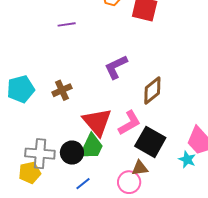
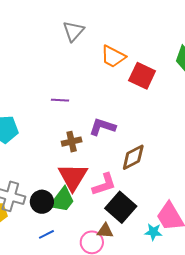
purple line: (67, 24) -> (60, 100), moved
purple L-shape: (116, 67) -> (102, 127), turned 32
brown cross: (62, 90) -> (72, 142), moved
cyan star: (187, 159) -> (153, 232), turned -30

